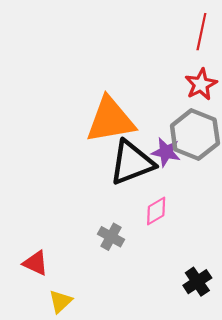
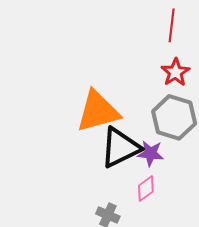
purple star: (166, 152) -> (151, 153), moved

